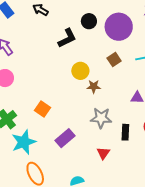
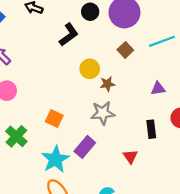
gray star: (101, 118) -> (103, 113), moved
cyan star: (24, 142) -> (55, 159), moved

